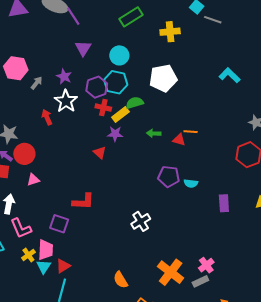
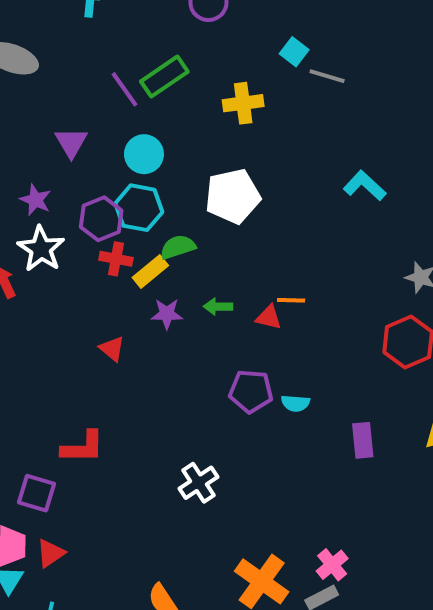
purple line: (73, 16) -> (125, 89), moved
purple star: (115, 134) -> (167, 314), moved
red triangle: (63, 266) -> (51, 553), moved

